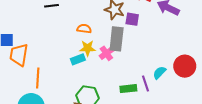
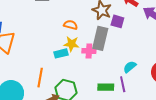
pink cross: (106, 53) -> (89, 51), turned 32
cyan semicircle: (159, 73) -> (130, 67), moved
orange line: (38, 78) -> (40, 78), moved

